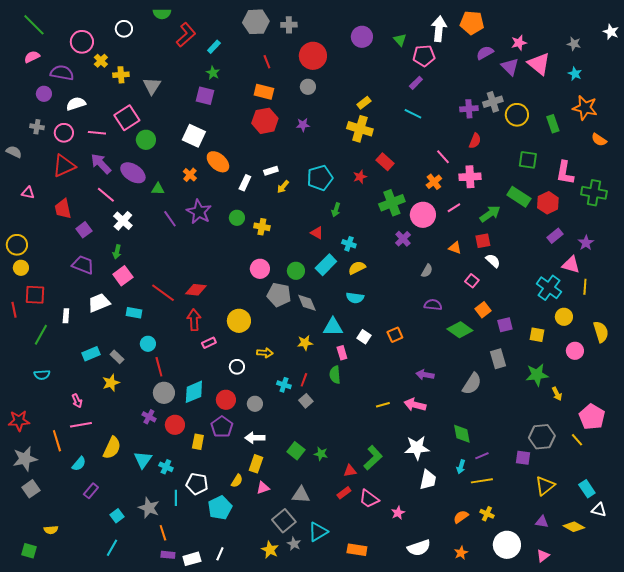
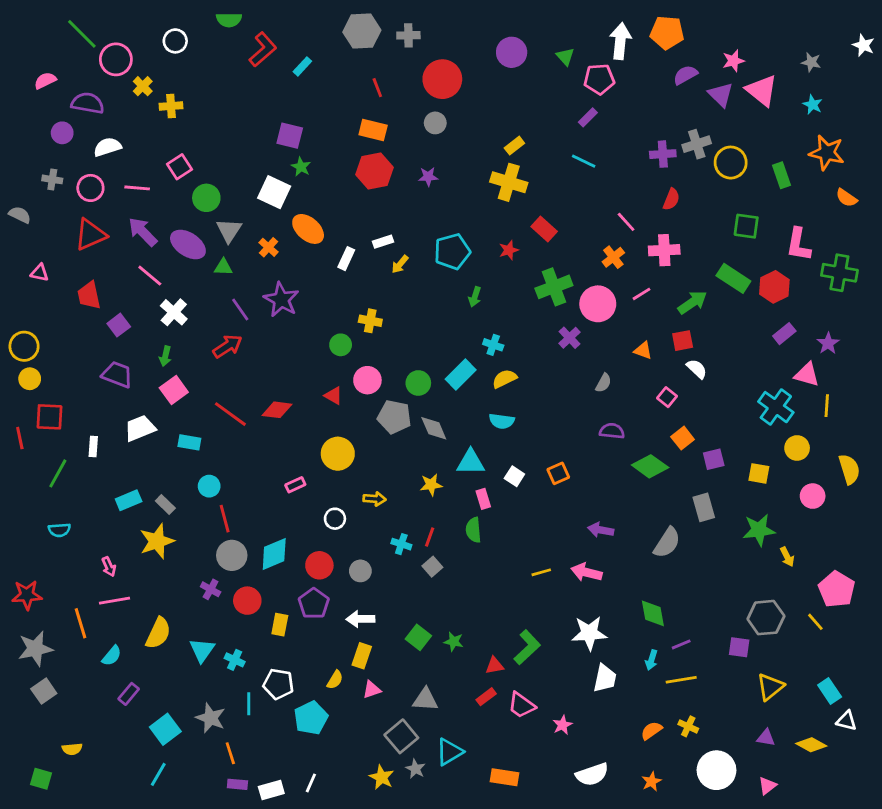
green line: (34, 25) -> (82, 34), moved
green star: (213, 73) -> (301, 167), moved
gray triangle: (152, 86) -> (229, 230), moved
pink square: (127, 118) -> (179, 167), size x0.7
green circle: (237, 218) -> (341, 345), moved
red triangle: (317, 233) -> (334, 396), moved
red arrow: (194, 320) -> (228, 346), moved, turned 60
yellow star: (111, 383) -> (157, 541), size x1.4
cyan square: (117, 516) -> (165, 729), size x1.5

